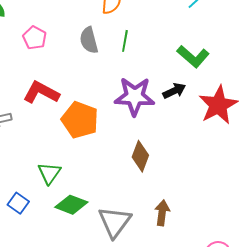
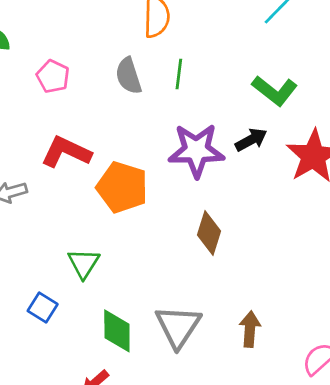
green diamond: (71, 205) -> (117, 331), moved, turned 72
brown arrow: (162, 213) -> (250, 329), moved

